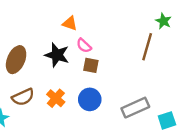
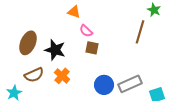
black star: (57, 55) -> (55, 50), moved
blue circle: (90, 99) -> (104, 85), moved

